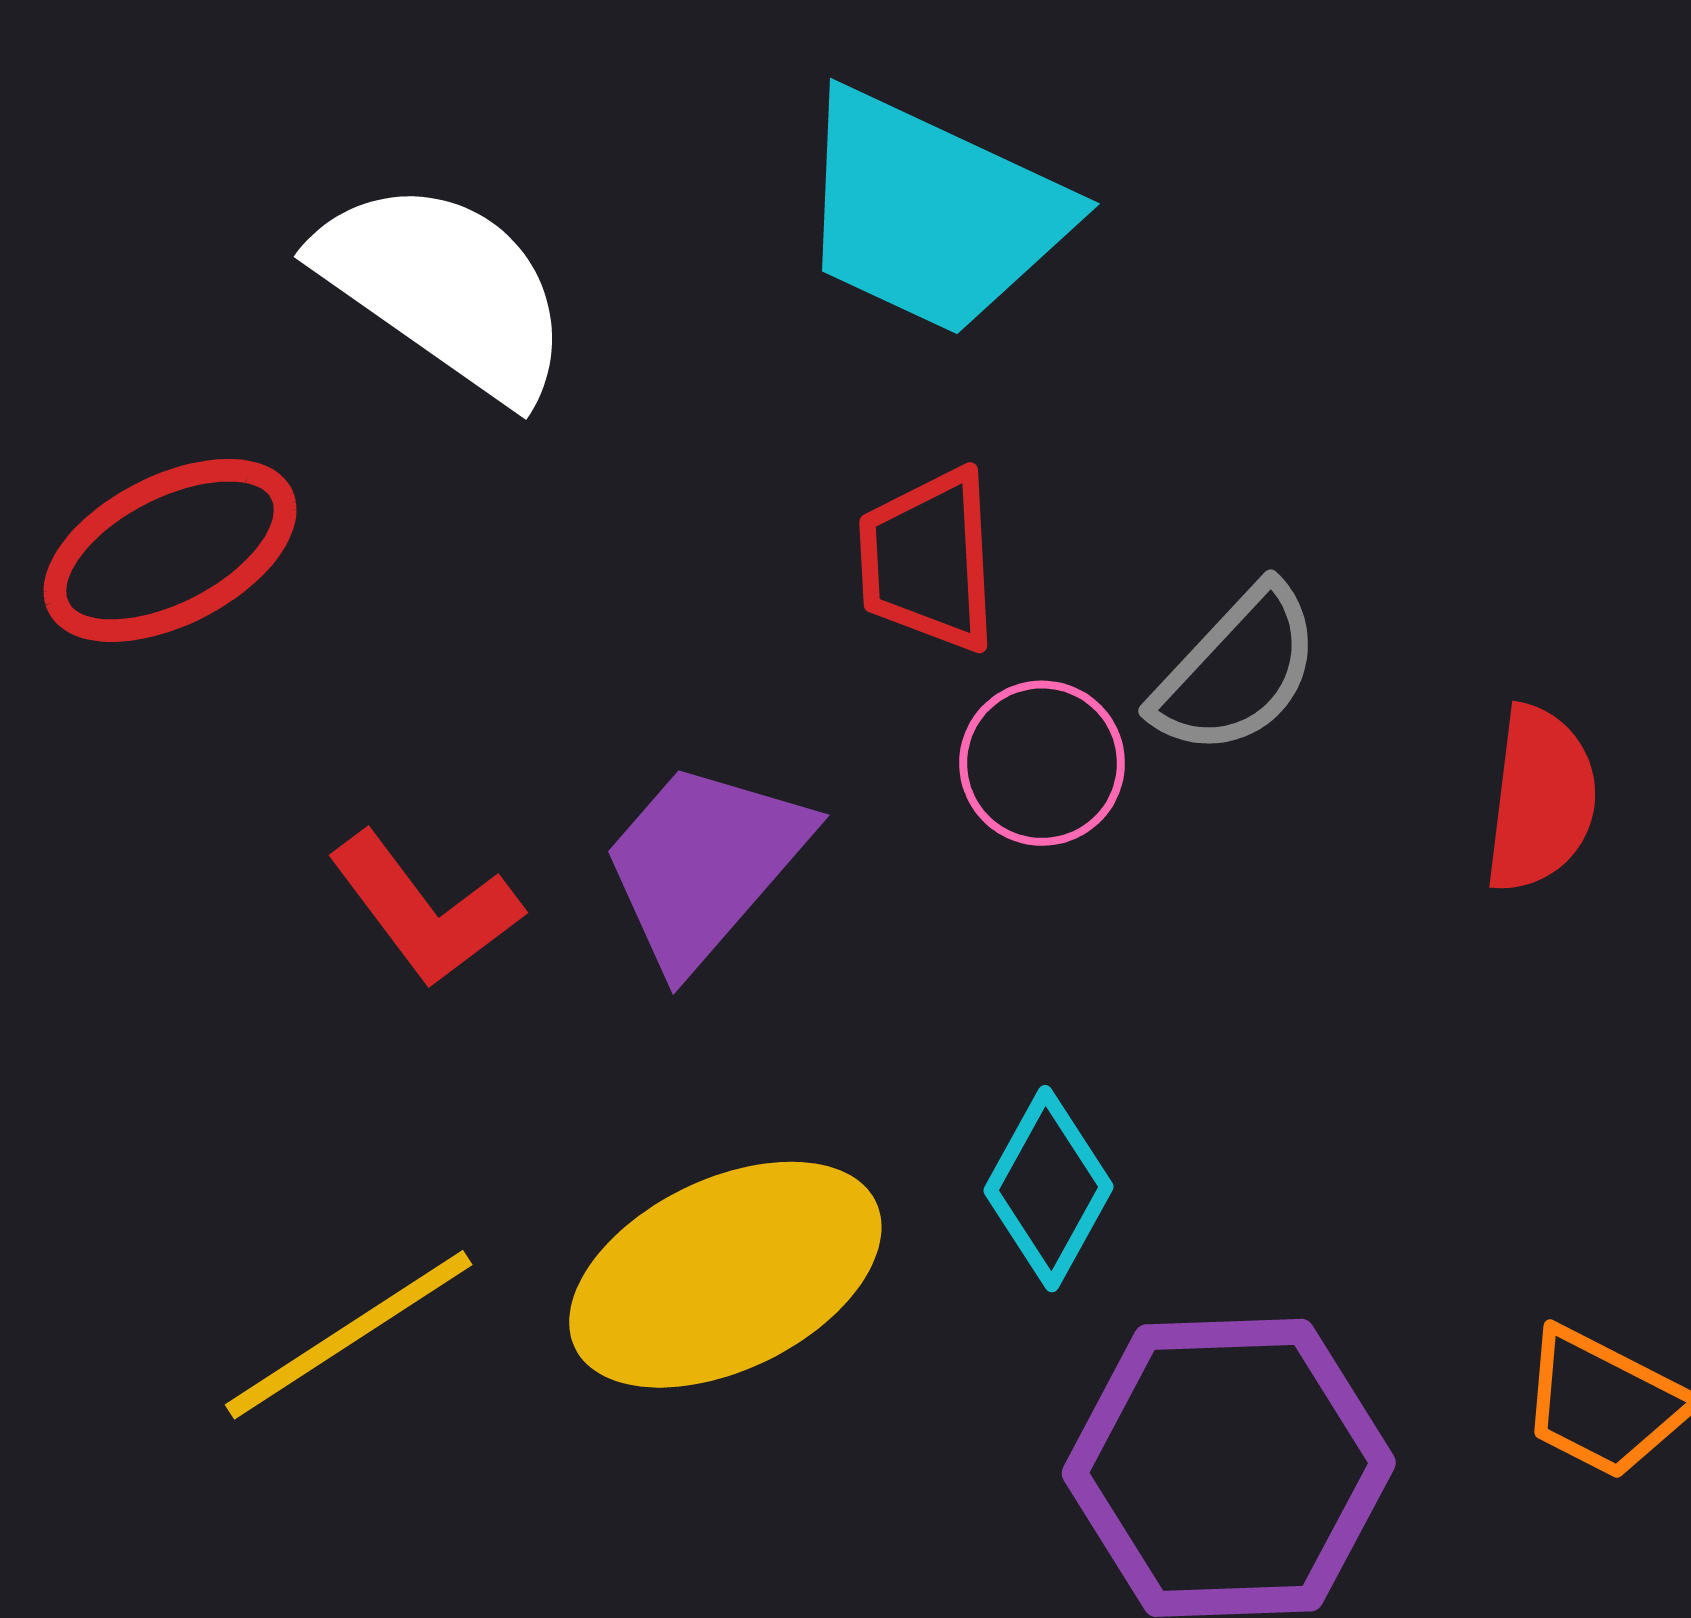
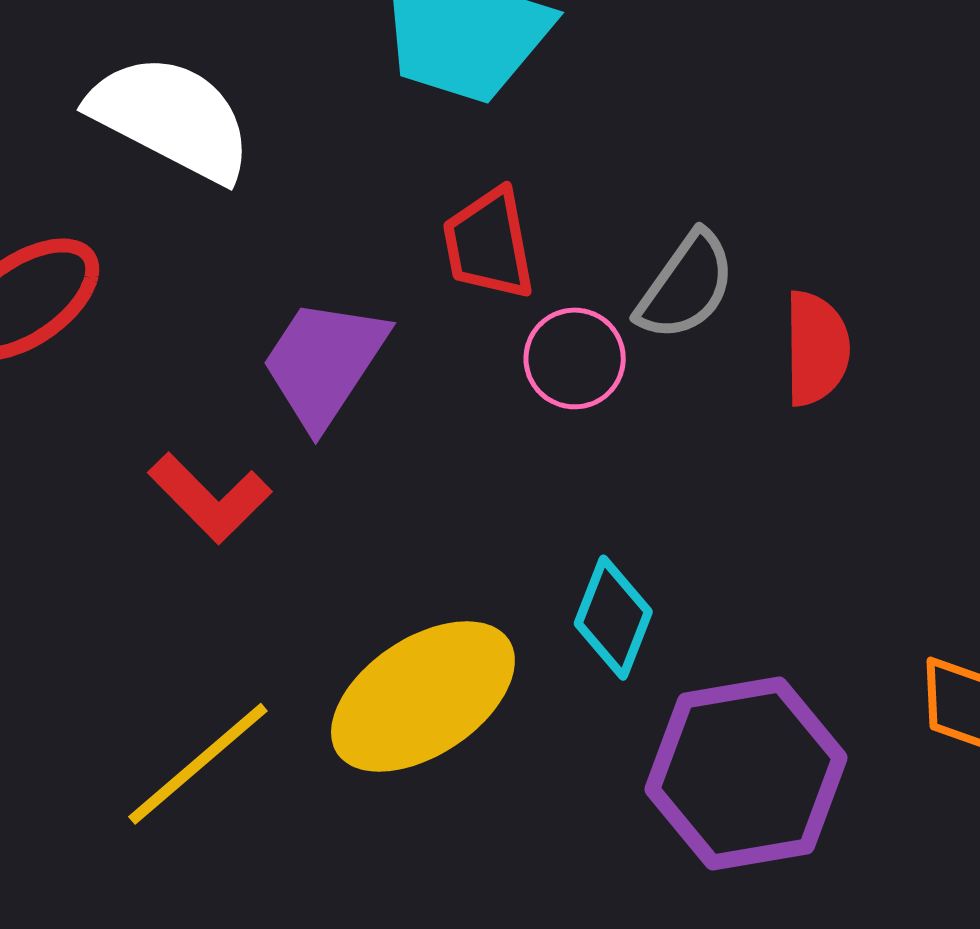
red semicircle: (1541, 799) -> (816, 348), moved
purple trapezoid: (704, 864) -> (324, 363), moved

